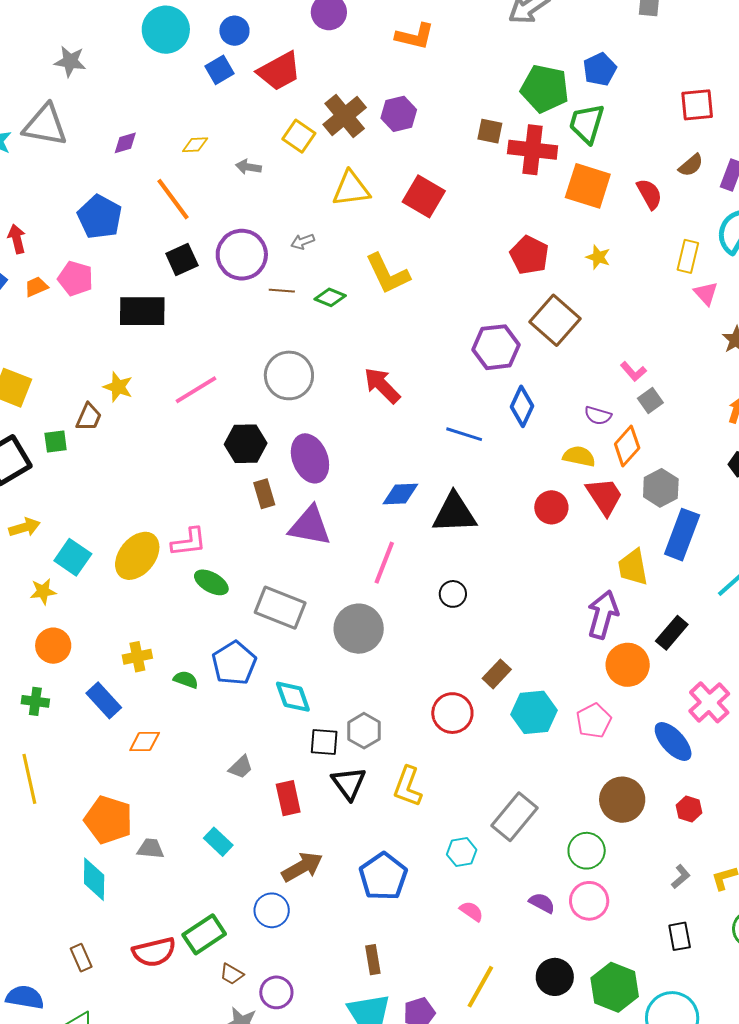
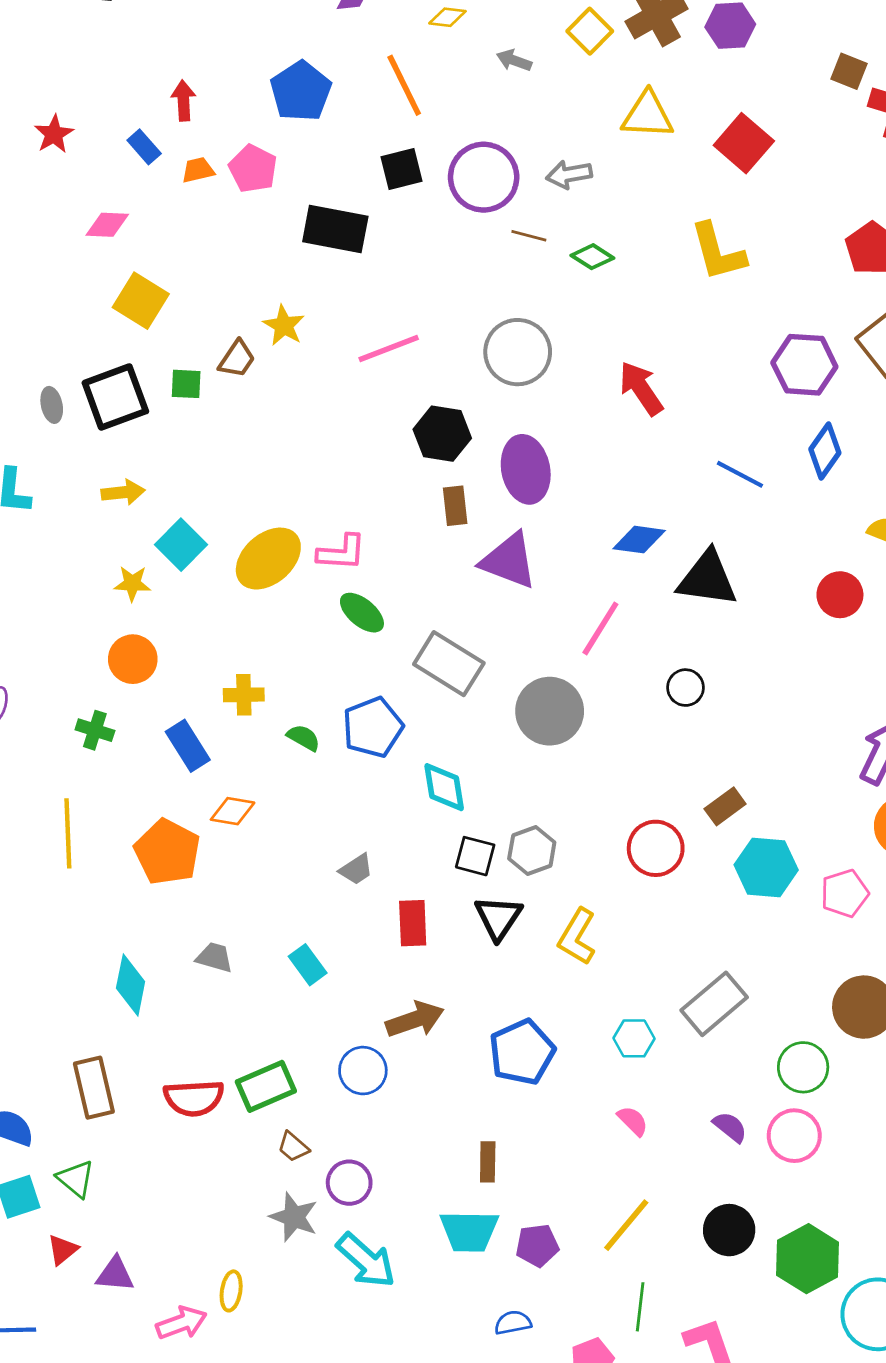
gray arrow: (303, 242) -> (569, 174), size x1.4
yellow L-shape: (388, 274) -> (718, 252), moved
orange pentagon: (108, 820) -> (167, 852), moved
brown rectangle: (81, 958) -> (94, 1088), size x1.6

